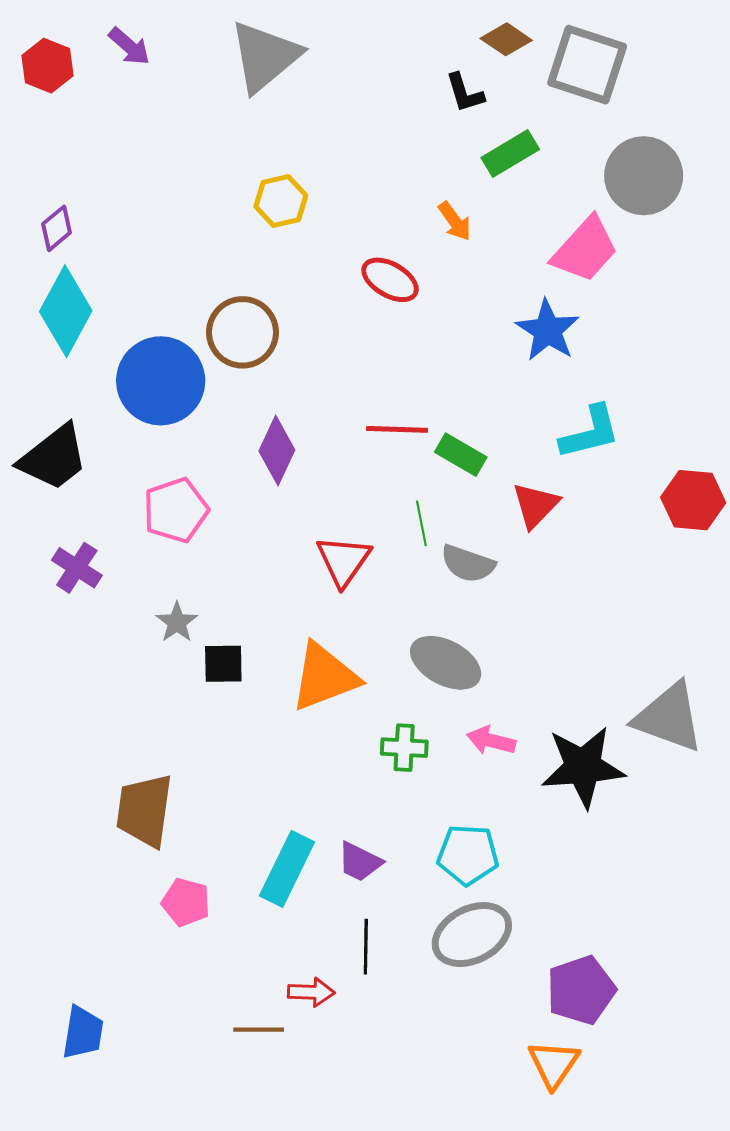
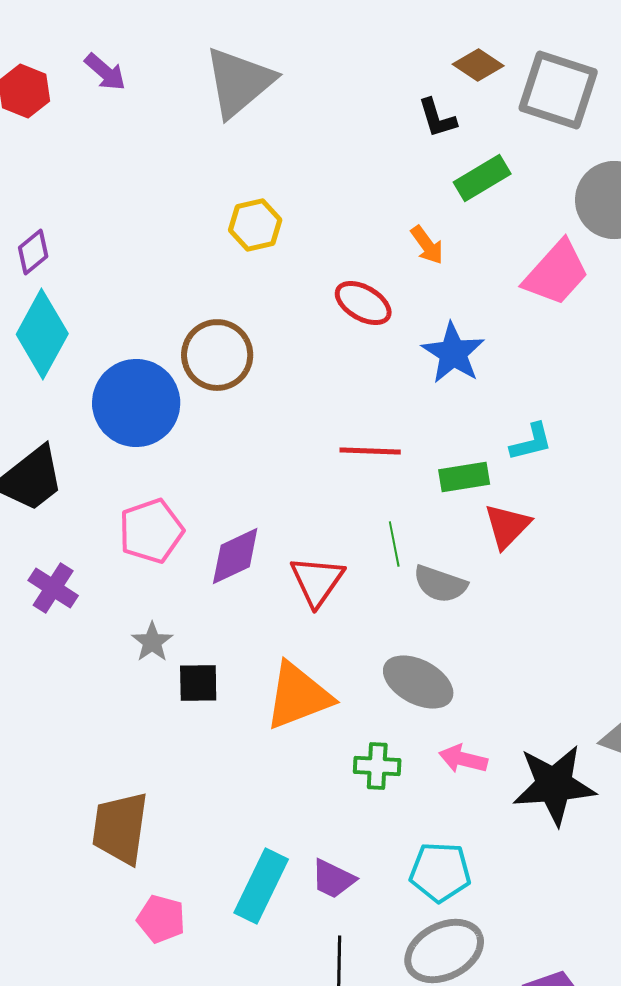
blue star: (548, 330) -> (453, 353), moved
cyan L-shape: (590, 432) -> (531, 442), moved, size x0.7
purple diamond: (277, 451) -> (235, 556), moved, turned 40
green rectangle: (461, 455) -> (464, 477), moved, turned -39

